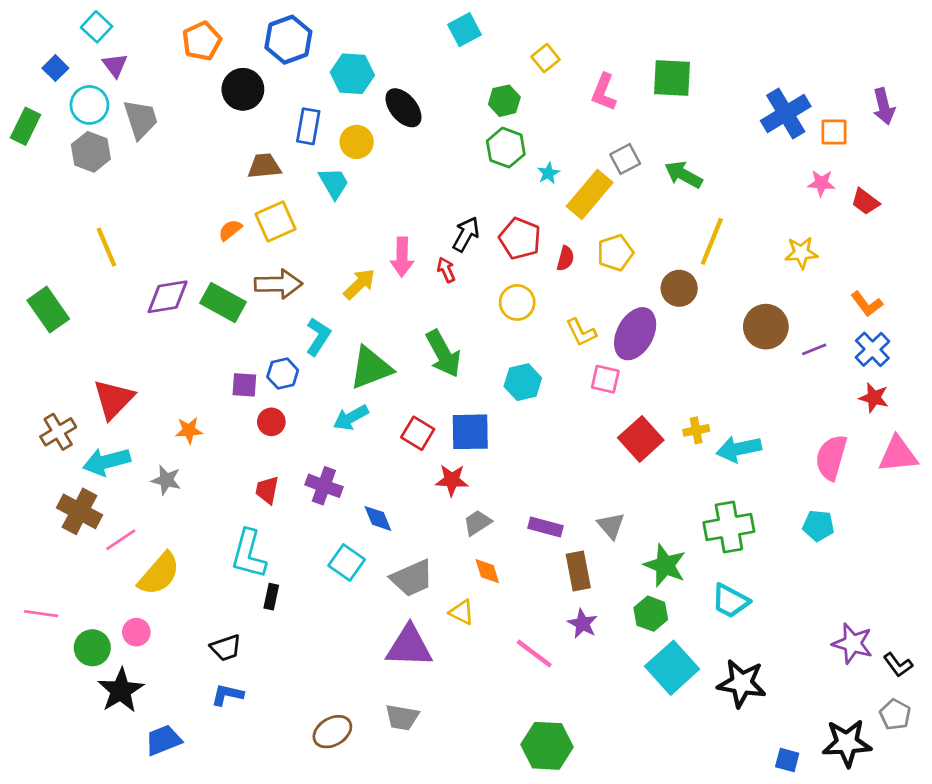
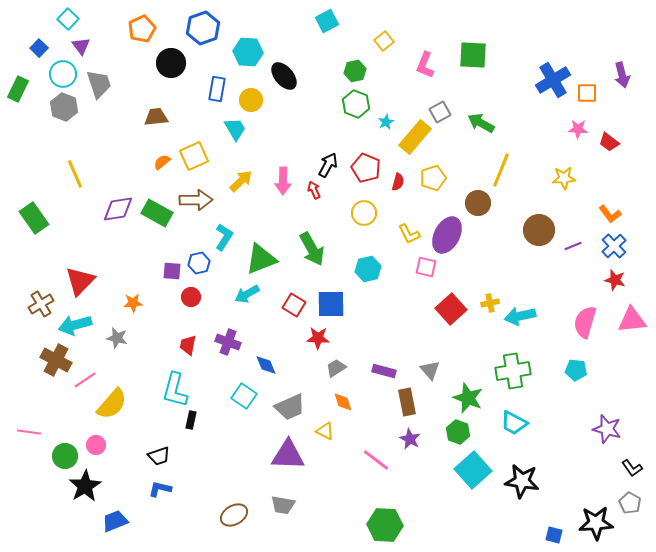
brown trapezoid: (264, 166) -> (156, 117), moved
yellow arrow: (359, 284) -> (241, 181), moved
purple star: (853, 644) -> (607, 429), moved

